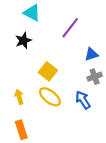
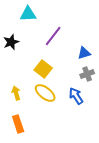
cyan triangle: (32, 13) -> (28, 14), turned -30
purple line: (70, 28) -> (53, 36), moved
black star: (23, 40) -> (11, 42), moved

